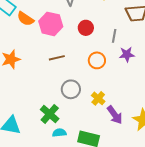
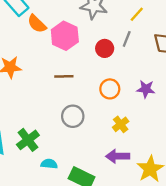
gray line: (114, 36) -> (127, 39), moved
yellow cross: (98, 98) -> (121, 124), moved
green cross: (50, 114) -> (28, 140), moved
purple arrow: (115, 115) -> (118, 156), turned 114

